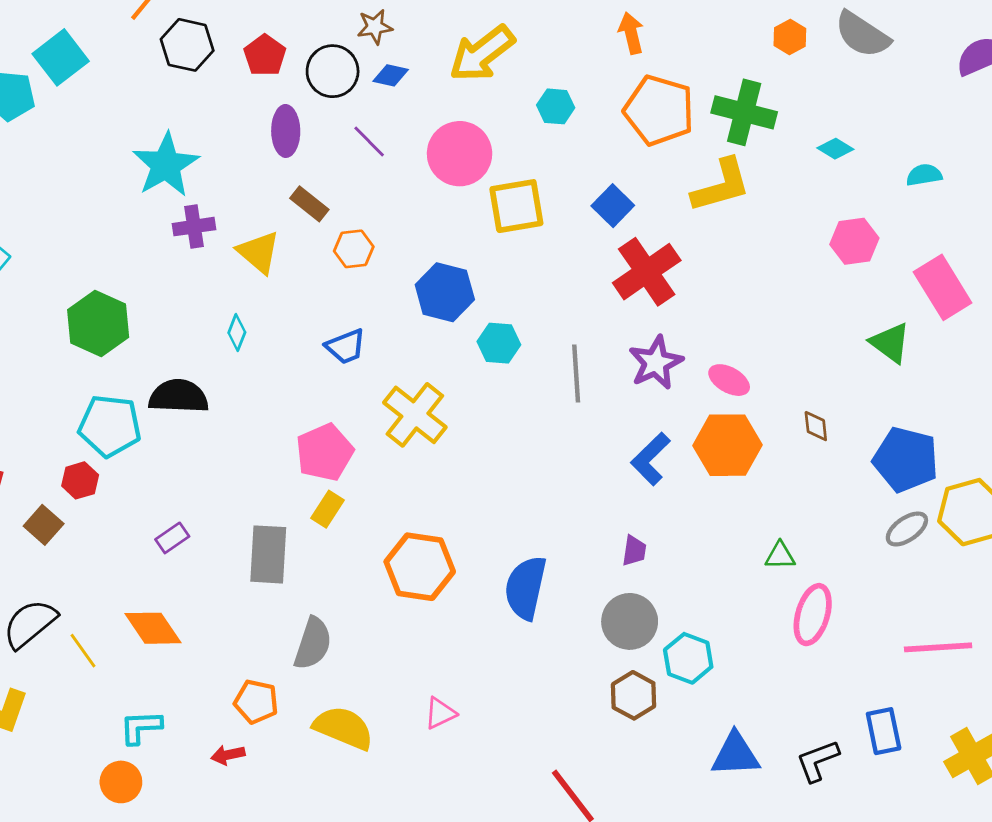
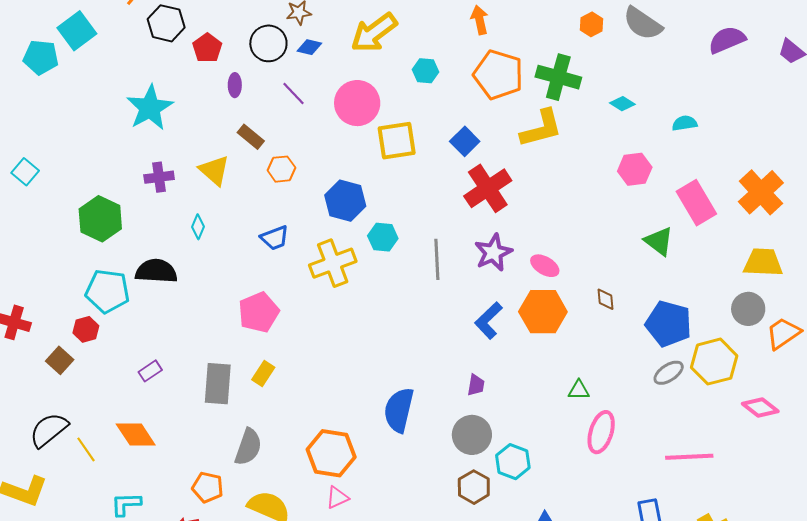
red pentagon: (265, 55) -> (207, 48), moved
purple ellipse: (286, 131) -> (235, 85), size x0.7
purple cross: (194, 227) -> (159, 177), moved
yellow cross: (415, 415) -> (333, 263), moved, turned 30
yellow rectangle: (328, 509) -> (263, 373), moved
orange hexagon: (420, 567) -> (331, 453), moved

